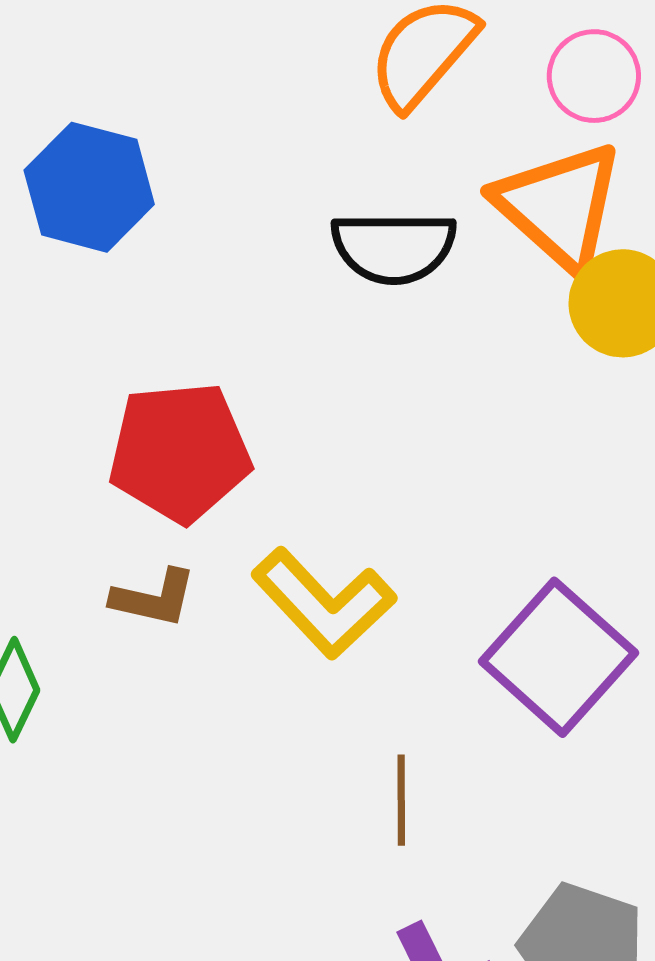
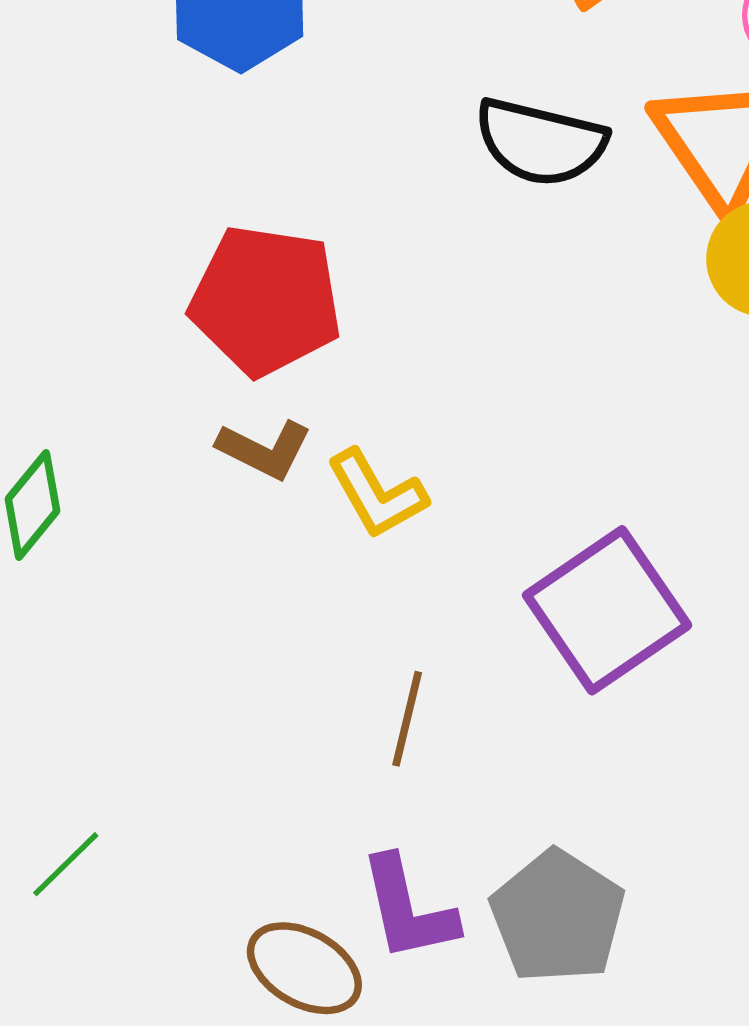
brown L-shape: (154, 598) -> (265, 450), moved
yellow L-shape: (324, 603) -> (377, 494), size x0.7

